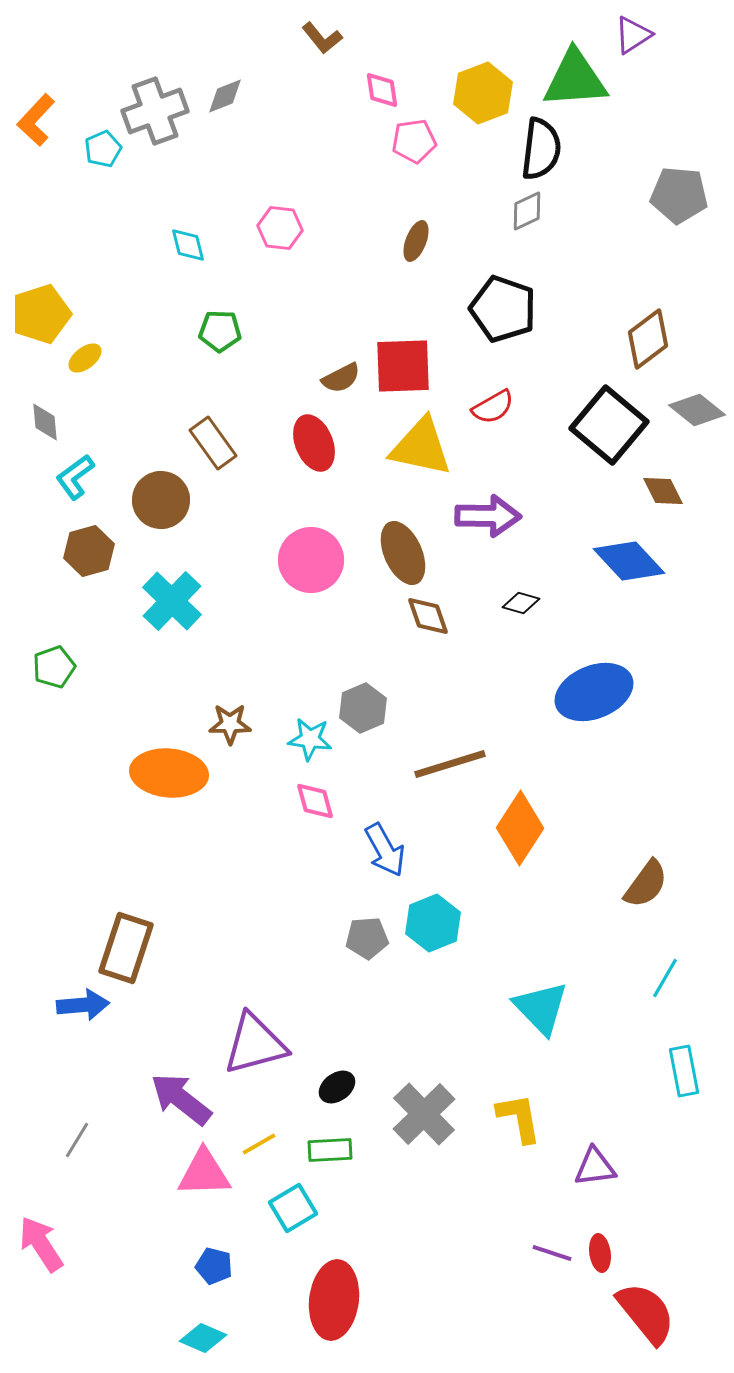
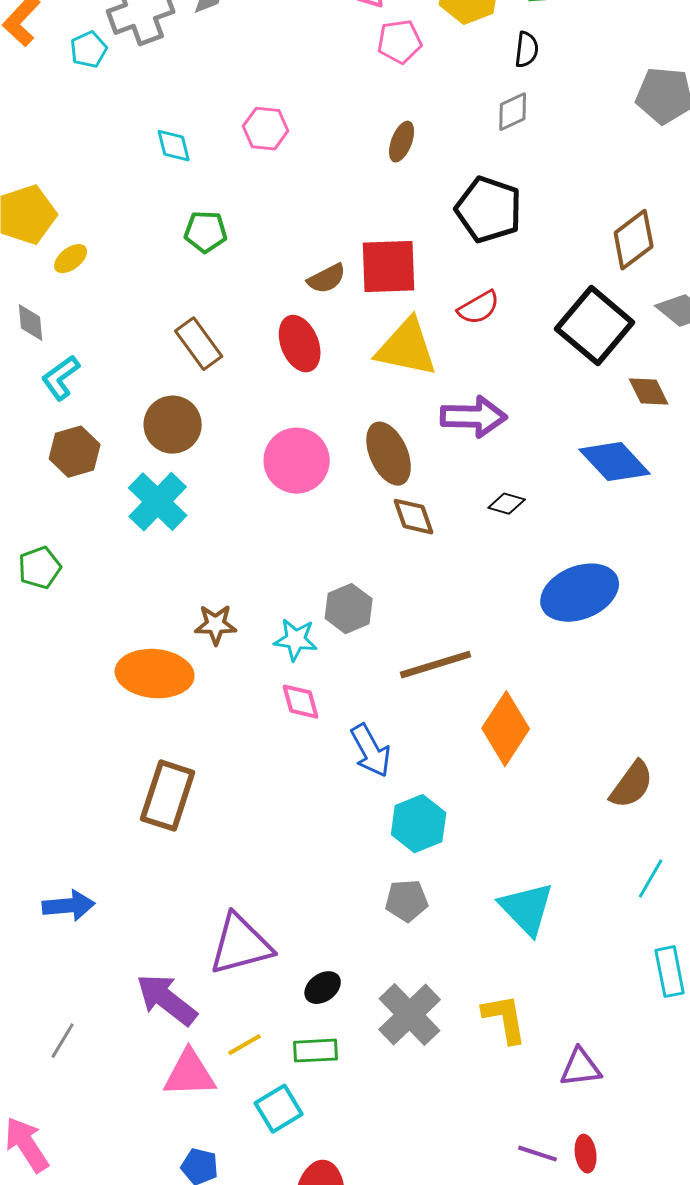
black semicircle: (541, 149) -> (527, 50), size x0.6
brown circle: (161, 500) -> (173, 425), moved
gray pentagon: (367, 938) -> (407, 901), moved
brown rectangle: (126, 948) -> (168, 796), moved

